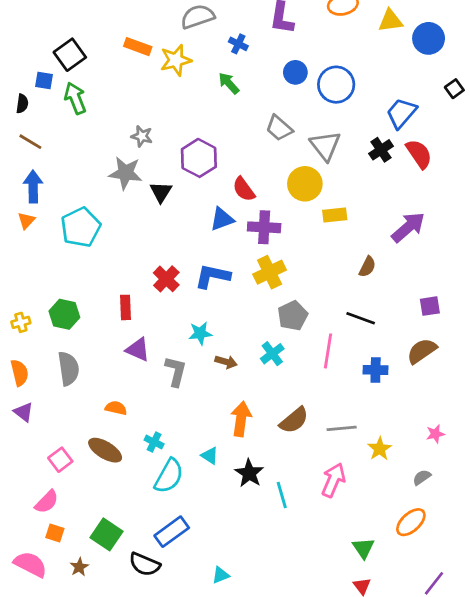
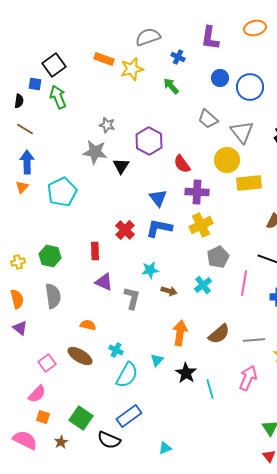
yellow rectangle: (335, 215) -> (249, 183), size x1.4
blue triangle: (222, 219) -> (158, 198), moved, turned -48
cyan triangle: (210, 456) -> (157, 360), turned 40

